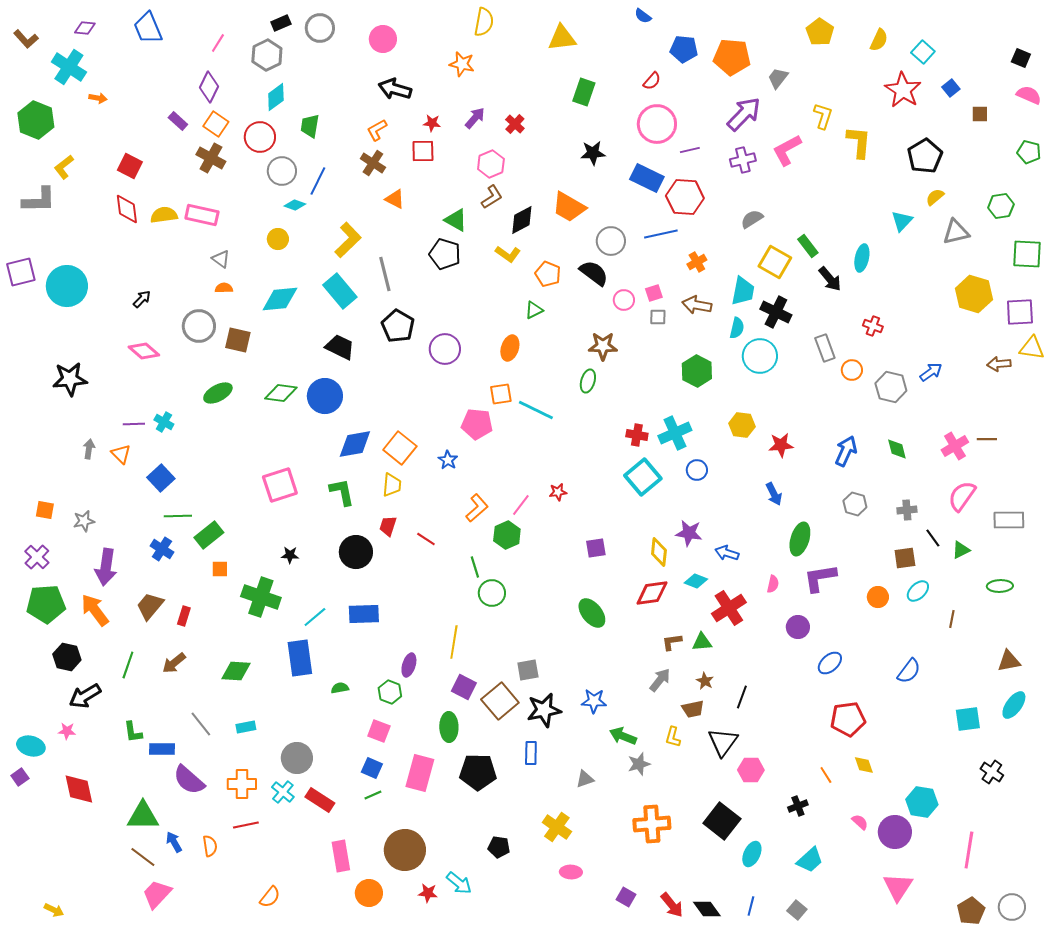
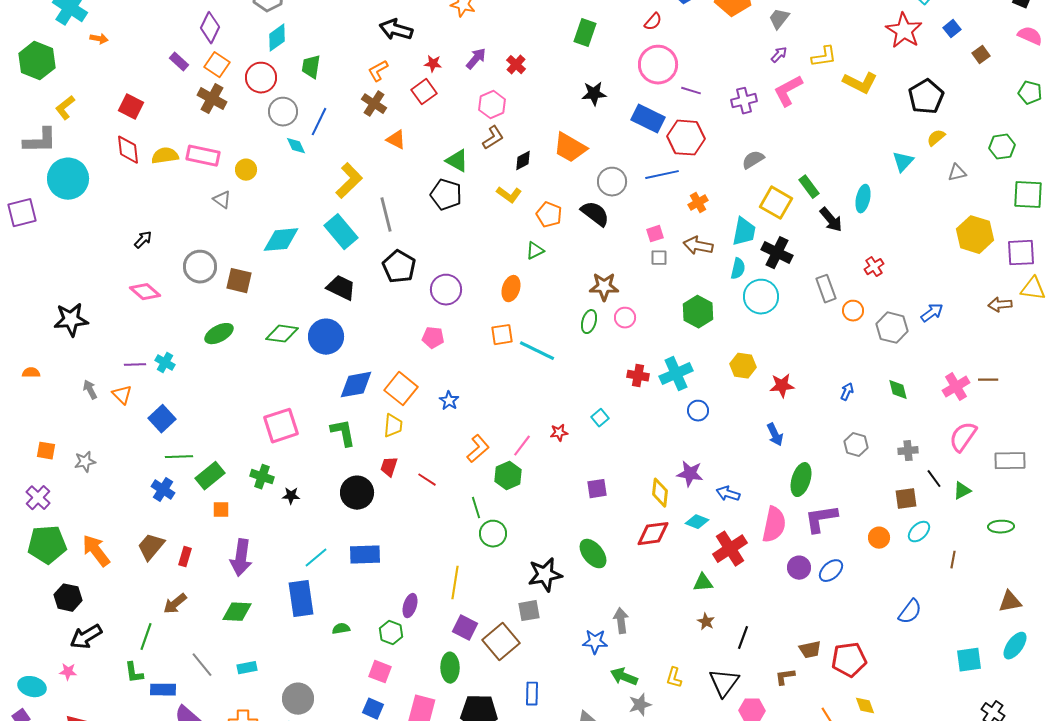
purple arrow: (744, 114) -> (779, 55), moved, size x0.5
brown square: (980, 114) -> (981, 55), turned -36
yellow L-shape: (823, 116) -> (824, 57), turned 64
yellow L-shape: (859, 142) -> (860, 83), turned 112
purple line: (690, 150) -> (691, 91), turned 30
red square: (423, 151) -> (424, 92), turned -35
cyan diamond: (295, 205) -> (296, 146), turned 45
black diamond: (522, 220) -> (523, 161), size x0.7
gray triangle: (956, 232) -> (957, 173), size x0.7
yellow circle: (278, 239) -> (246, 170), moved
cyan circle: (67, 286) -> (68, 179), moved
orange semicircle: (224, 288) -> (31, 373), moved
pink circle: (624, 300) -> (625, 318), moved
red cross: (873, 326) -> (874, 267), turned 36
pink pentagon: (477, 424) -> (433, 338), moved, size x0.7
gray arrow: (89, 449) -> (90, 390), turned -36
blue arrow: (846, 451) -> (847, 392), size x0.6
cyan square: (643, 477) -> (600, 418), moved, size x0.5
purple arrow: (106, 567) -> (241, 558), moved
pink semicircle: (773, 584) -> (774, 525), size x2.0
green cross: (261, 597) -> (262, 477), moved, size x0.6
brown L-shape: (672, 642) -> (785, 677), moved
blue ellipse: (830, 663) -> (831, 571), moved
green line: (128, 665) -> (146, 637), moved
gray arrow: (660, 680) -> (621, 621), moved, turned -45
brown trapezoid: (693, 709) -> (810, 650), moved
black star: (544, 710) -> (545, 575), moved

